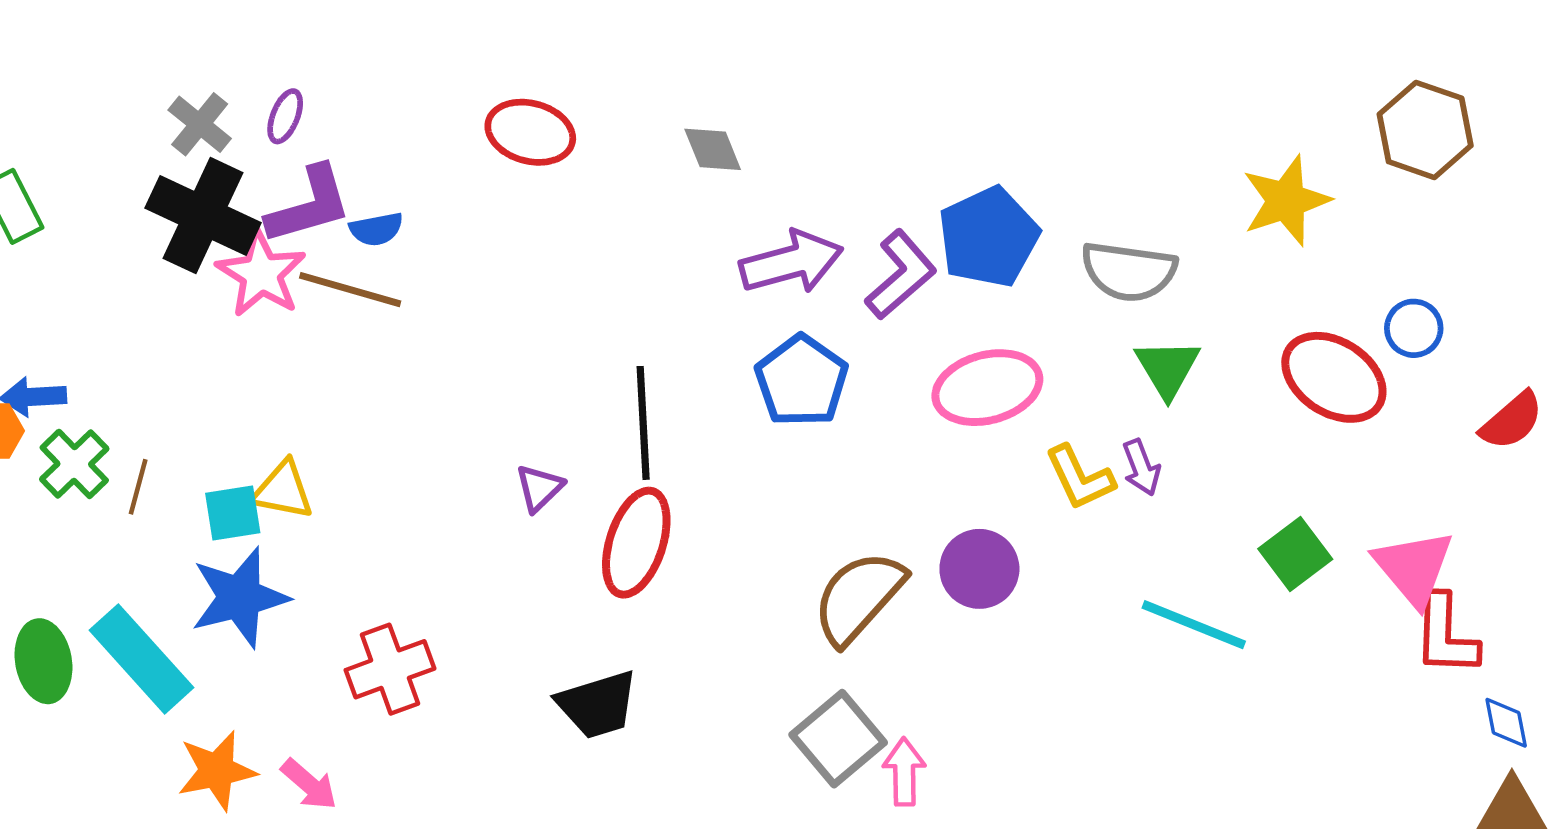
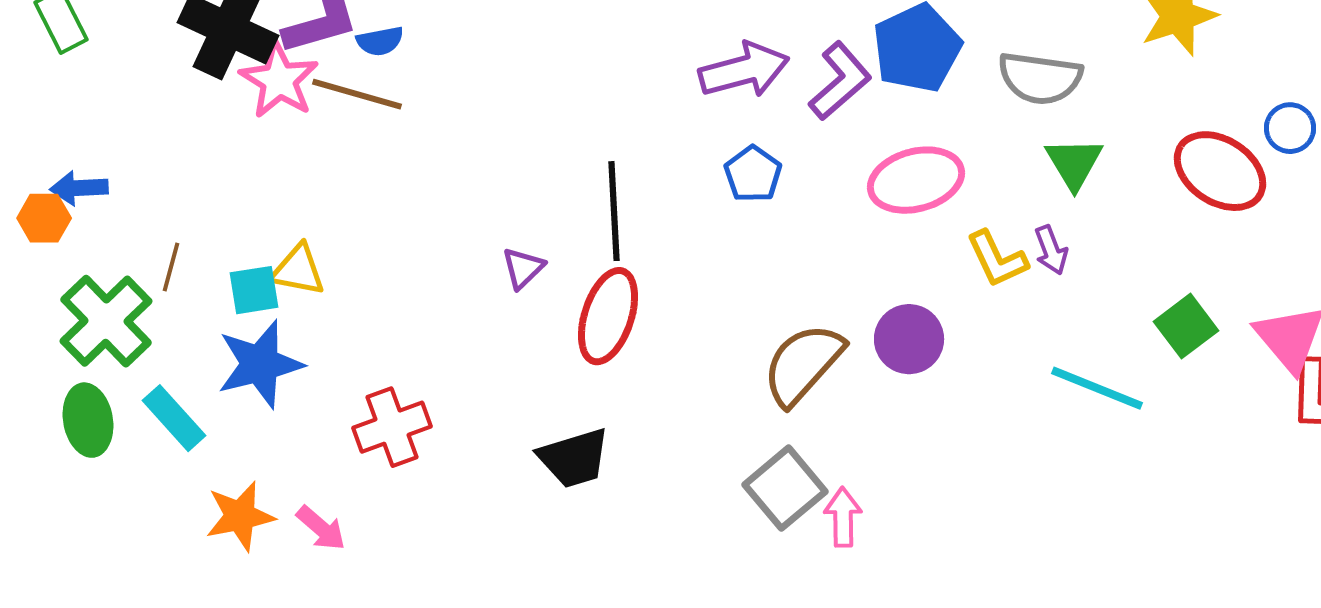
blue pentagon: (802, 381) -> (753, 174), size x0.7
green cross: (74, 464) -> (106, 321), moved, size x1.5
cyan rectangle: (142, 659) -> (174, 418), size x0.7

